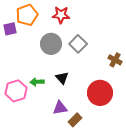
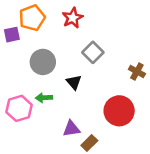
red star: (61, 15) -> (73, 18), turned -30
gray circle: (51, 44) -> (43, 62), moved
black triangle: (62, 78) -> (74, 82), moved

